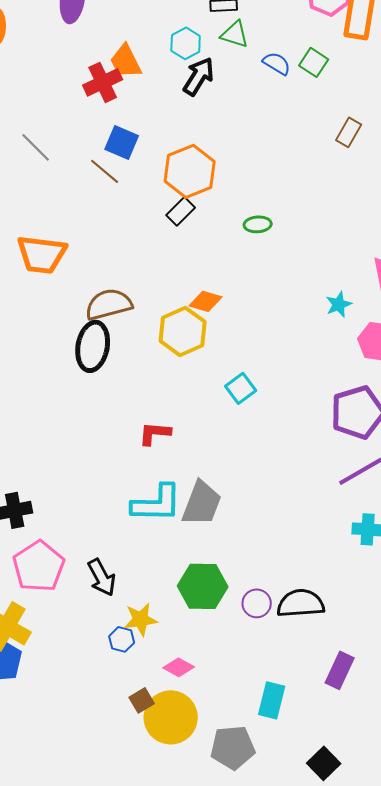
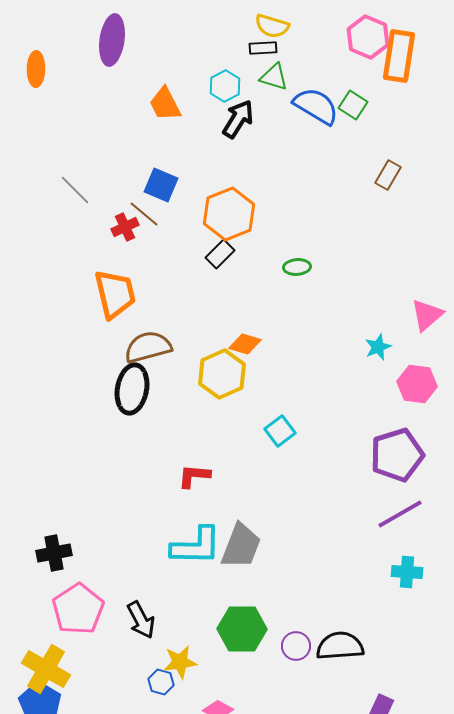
blue semicircle: (277, 63) -> (316, 106), size x1.6
red cross: (103, 82) -> (125, 227), moved, size x0.7
orange trapezoid: (42, 254) -> (115, 294), moved, turned -110

